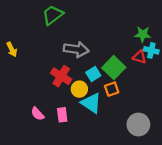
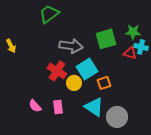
green square: (114, 68) -> (106, 39), moved, turned 30
cyan square: (93, 74) -> (87, 69), size x1.5
cyan triangle: (91, 103) -> (94, 107), moved
gray circle: (138, 125) -> (117, 117), moved

